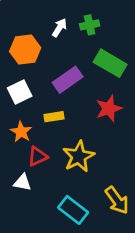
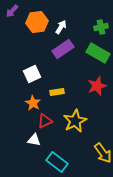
green cross: (90, 25) -> (101, 27), moved
orange hexagon: (25, 50) -> (37, 22), moved
purple rectangle: (68, 80) -> (63, 49), moved
cyan rectangle: (73, 210) -> (57, 162), moved

